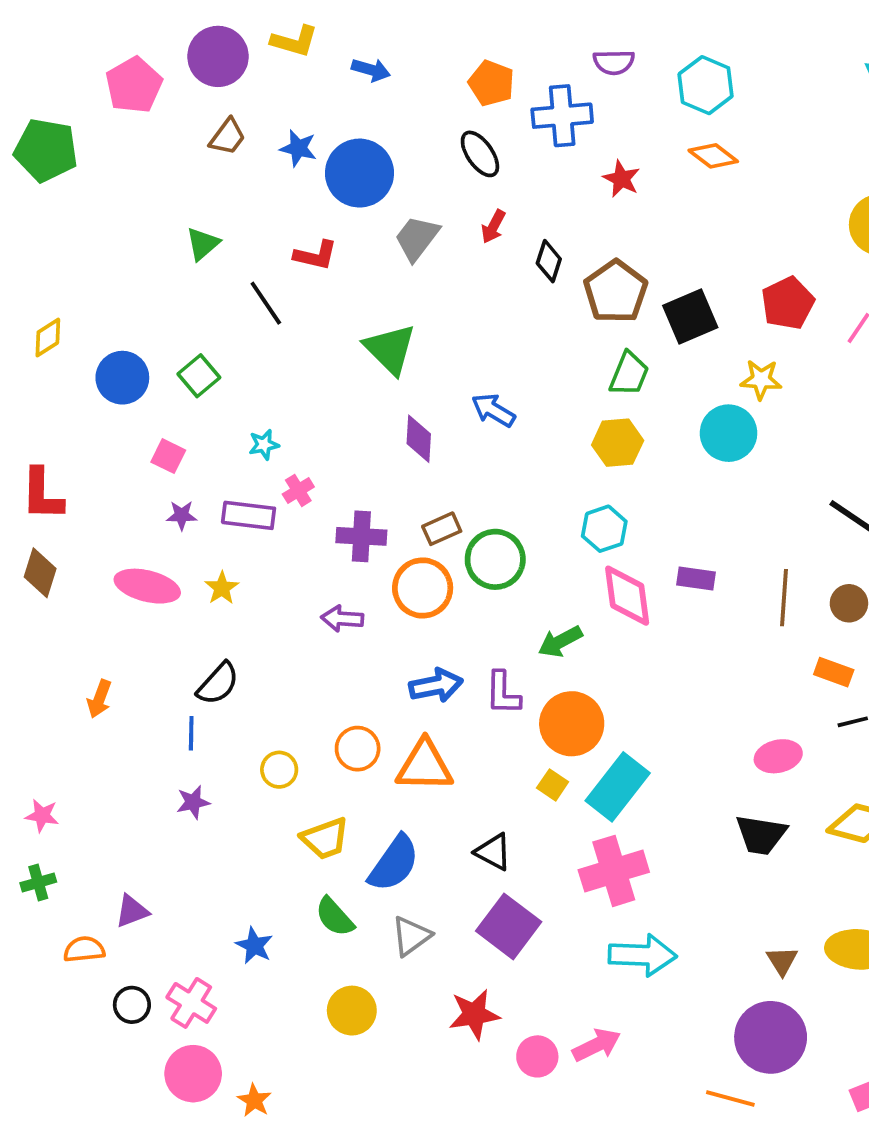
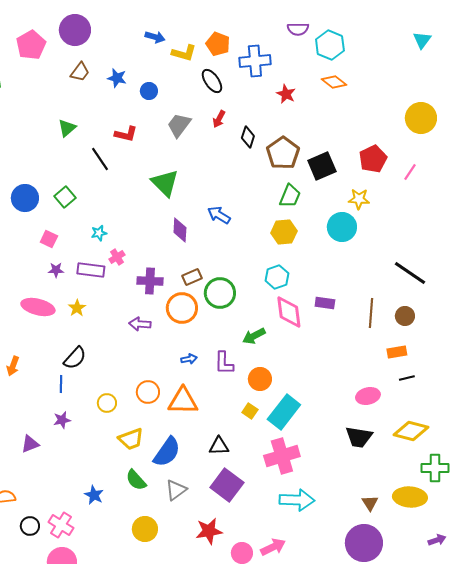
yellow L-shape: (294, 41) -> (184, 53), moved
purple semicircle: (614, 62) -> (298, 29), moved
blue circle: (359, 173) -> (149, 91), size x0.5
orange rectangle: (834, 672) -> (397, 352), turned -30
blue arrow: (436, 686) -> (189, 359), size x0.6
orange circle: (572, 724) -> (260, 379), size x0.7
black triangle: (493, 852) -> (219, 446), turned -30
purple triangle: (132, 911) -> (30, 444), moved

